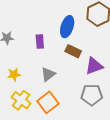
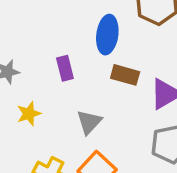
yellow star: (14, 75) -> (29, 114), moved

